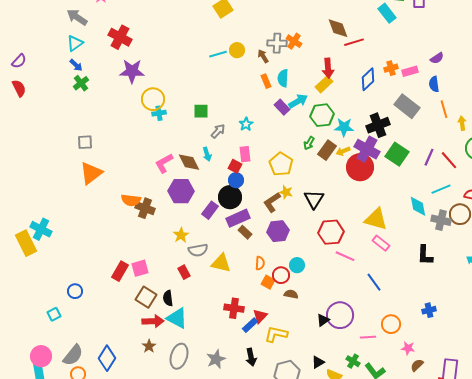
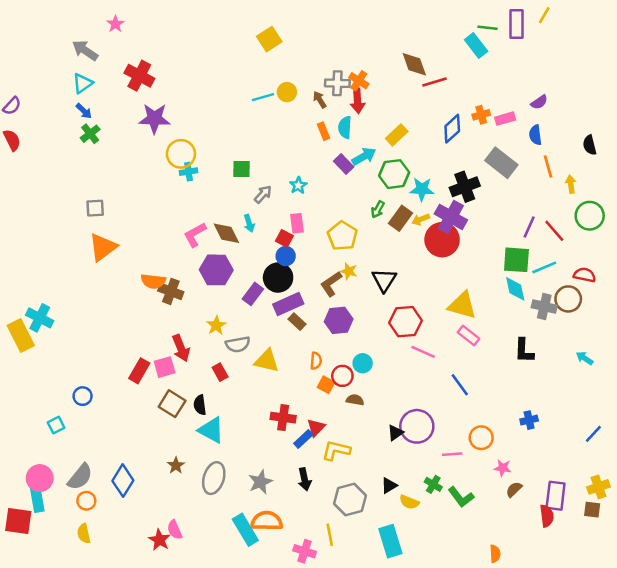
red arrow: (328, 68) -> (358, 101), moved
green square: (397, 154) -> (516, 260), moved, turned -30
red arrow: (153, 321) -> (181, 348), moved, turned 70

